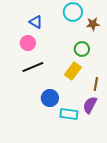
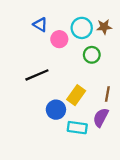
cyan circle: (73, 12) -> (82, 28), moved
pink circle: (28, 43) -> (59, 39), moved
yellow rectangle: (73, 71) -> (76, 95), moved

